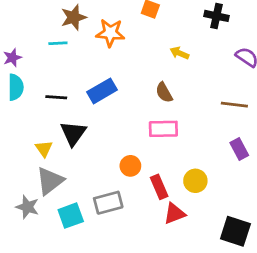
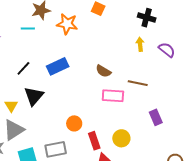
yellow arrow: (179, 53) -> (140, 44), moved, turned 56
brown semicircle: (164, 92) -> (103, 71), turned -35
black line: (56, 97) -> (23, 68), turned -56
brown line: (234, 105) -> (138, 83), moved
pink rectangle: (163, 129) -> (113, 96), moved

